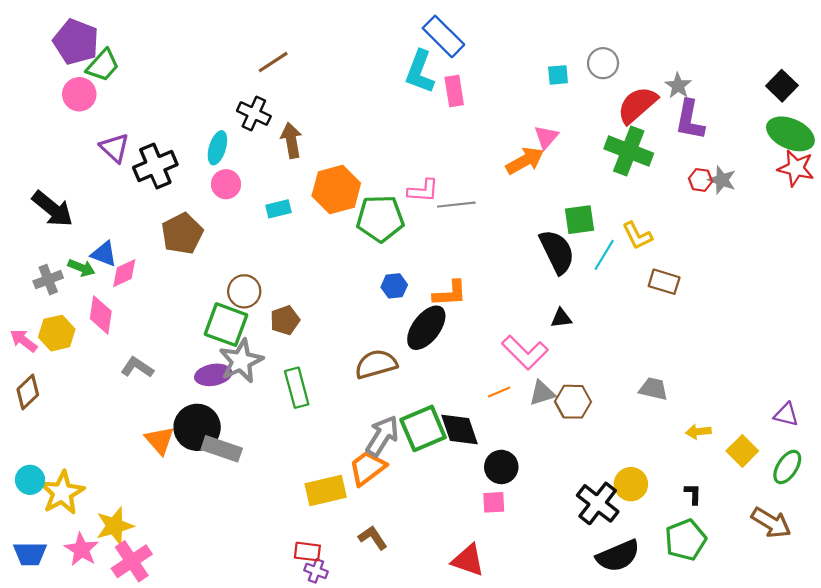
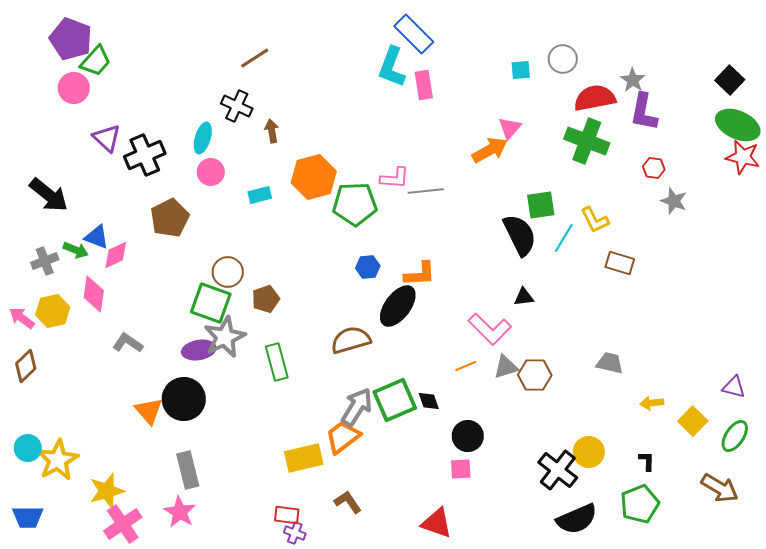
red semicircle: (637, 105) -> (595, 98), turned 30
brown arrow: (291, 140) -> (272, 131), size x0.7
gray star: (722, 180) -> (674, 201), moved
black diamond: (460, 429) -> (429, 401), size x0.6
gray rectangle: (222, 449) -> (188, 470), moved, turned 57
pink star: (81, 549) -> (180, 512), moved

